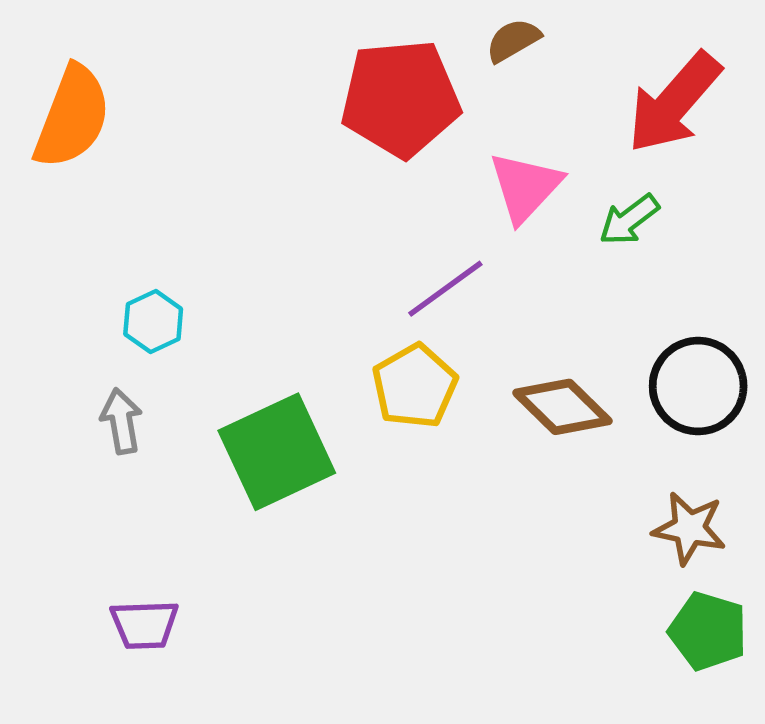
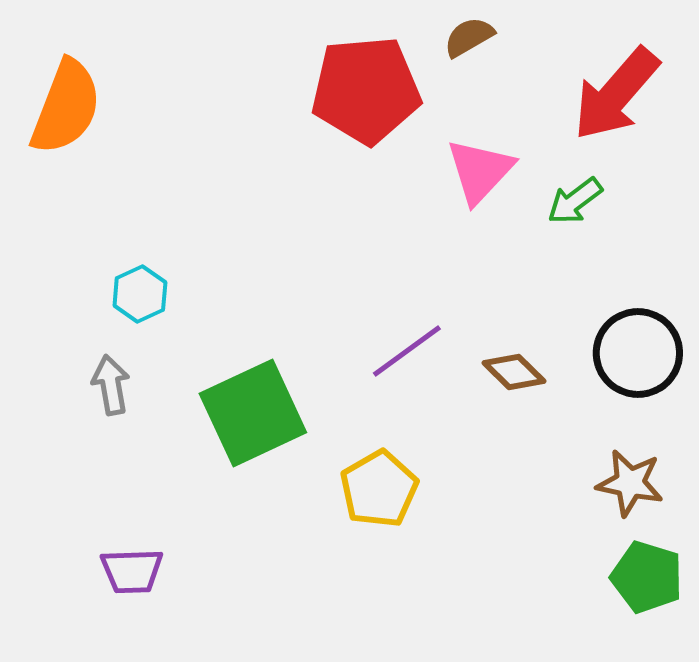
purple line: (445, 289) -> (407, 351), moved
yellow pentagon: (415, 386) -> (379, 489), moved
brown diamond: (562, 407) -> (514, 372), size x0.7

